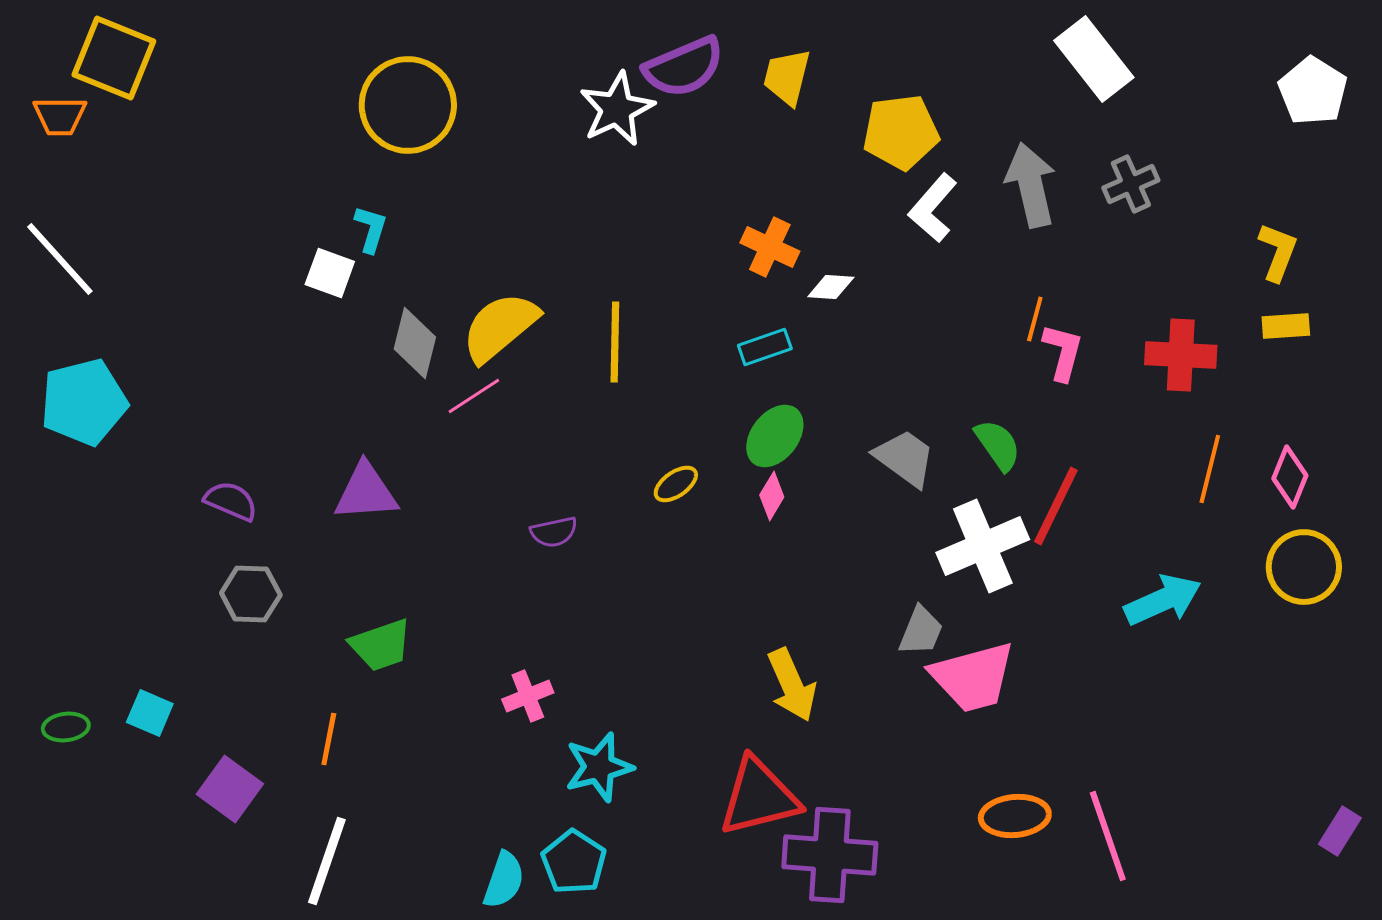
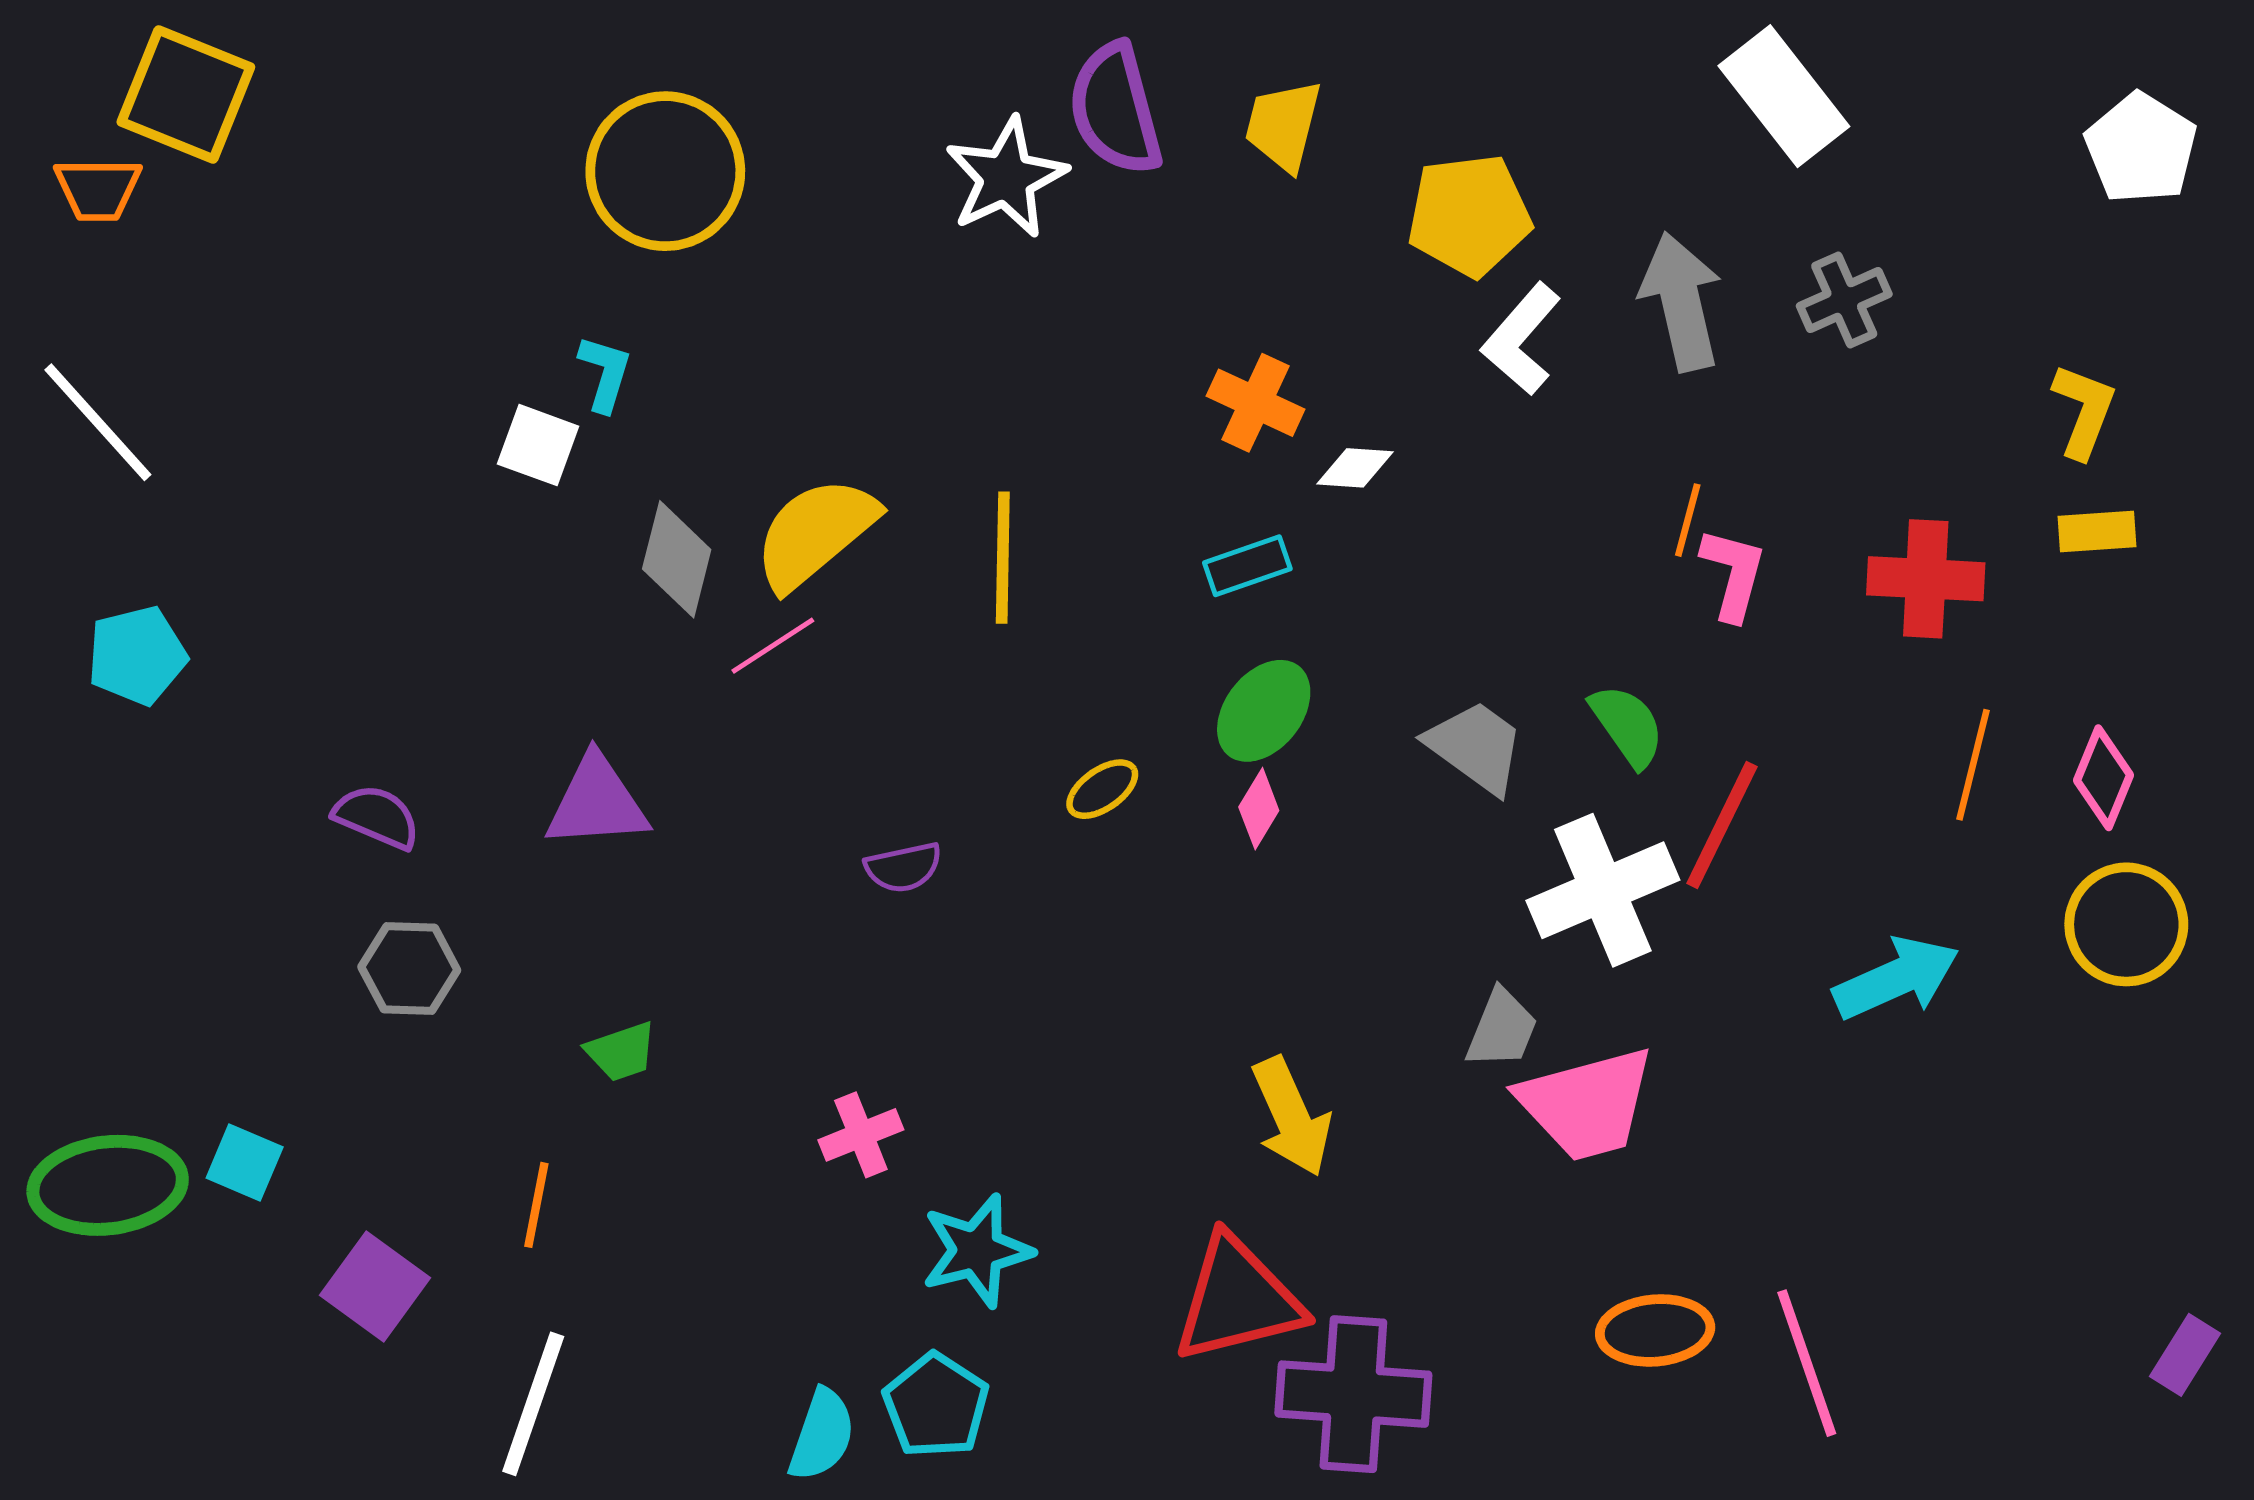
purple semicircle: (684, 67) -> (1115, 109), turned 98
cyan pentagon: (84, 402) -> (137, 655), size x0.7
green trapezoid: (381, 645) -> (621, 1052), size x0.7
green ellipse: (66, 727) -> (108, 1185), size x2.0

